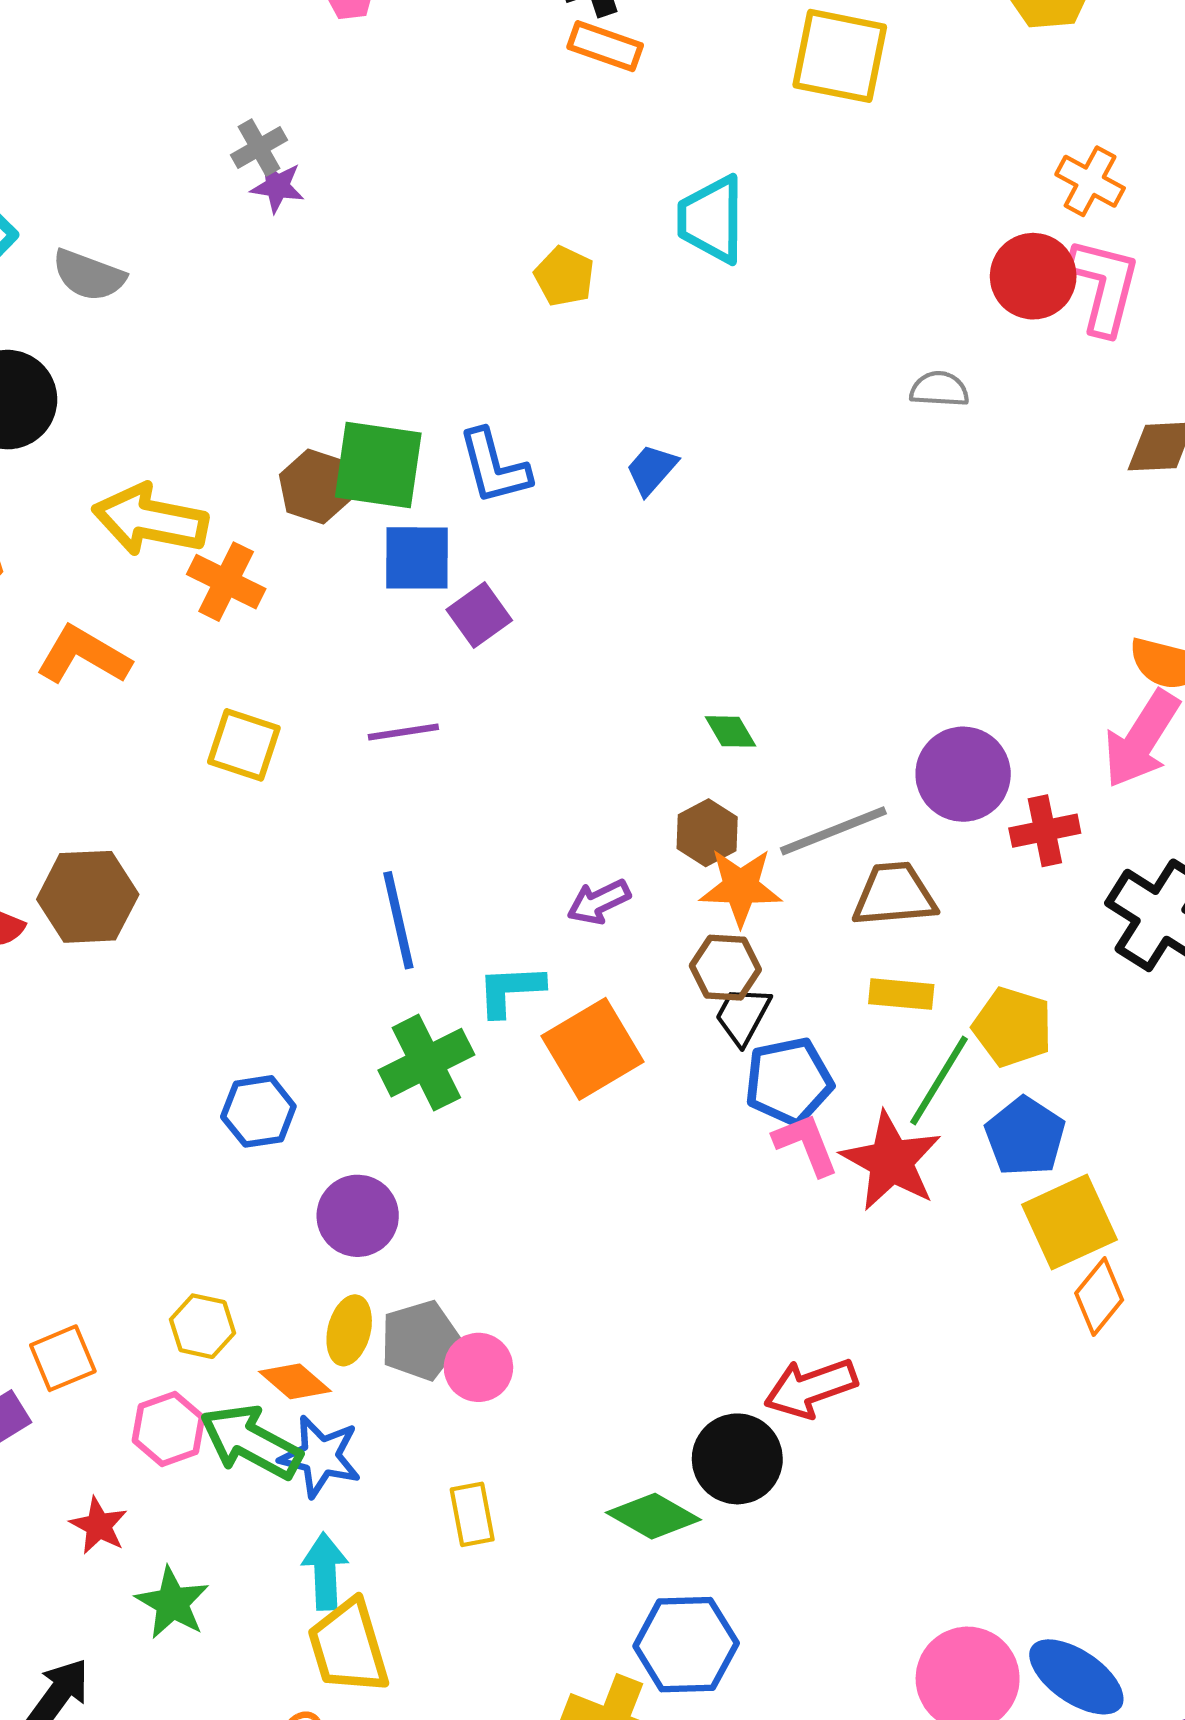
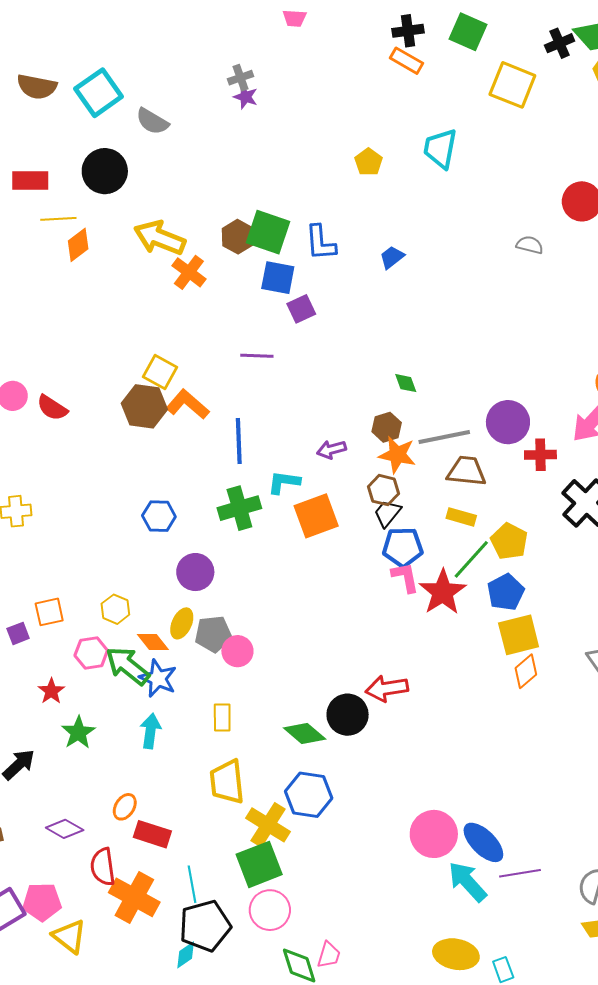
orange L-shape: (83, 655) -> (187, 404), moved
yellow square: (244, 745) -> (160, 372), moved
brown hexagon: (88, 897) -> (144, 406), moved
yellow trapezoid: (348, 1647) -> (227, 782), moved

